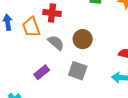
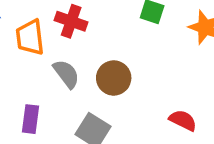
purple rectangle: (42, 72) -> (31, 119), turned -56

